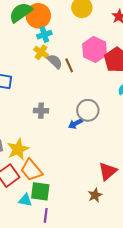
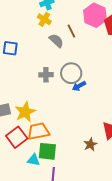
gray semicircle: (55, 61) -> (56, 41), moved
gray circle: (88, 110) -> (71, 73), moved
orange trapezoid: (31, 170) -> (38, 131), turned 120
brown star: (95, 195) -> (90, 144), moved

